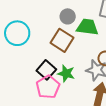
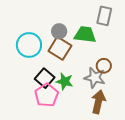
gray circle: (68, 16) -> (59, 31), moved
cyan circle: (17, 33) -> (29, 45), moved

